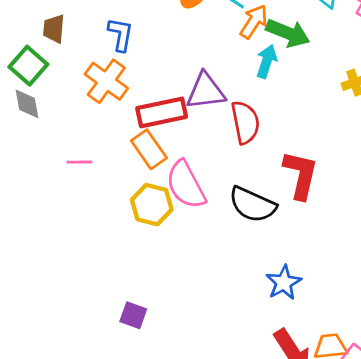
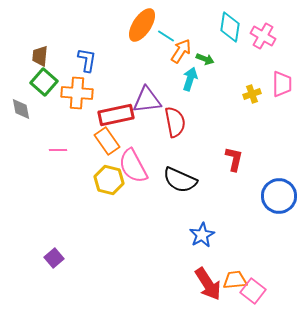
green arrow: (288, 33) -> (205, 59), size x0.6
green square: (28, 66) -> (44, 82), moved
orange cross: (106, 81) -> (77, 93), turned -32
red L-shape: (301, 175) -> (234, 159), moved, size x0.7
purple square: (133, 315) -> (54, 258), moved, turned 30

